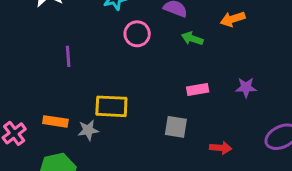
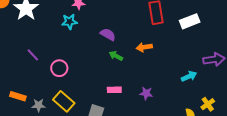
pink circle: (137, 34) -> (59, 68), moved
purple line: (68, 56) -> (33, 55), turned -48
yellow rectangle: (111, 106) -> (64, 101), moved, turned 30

